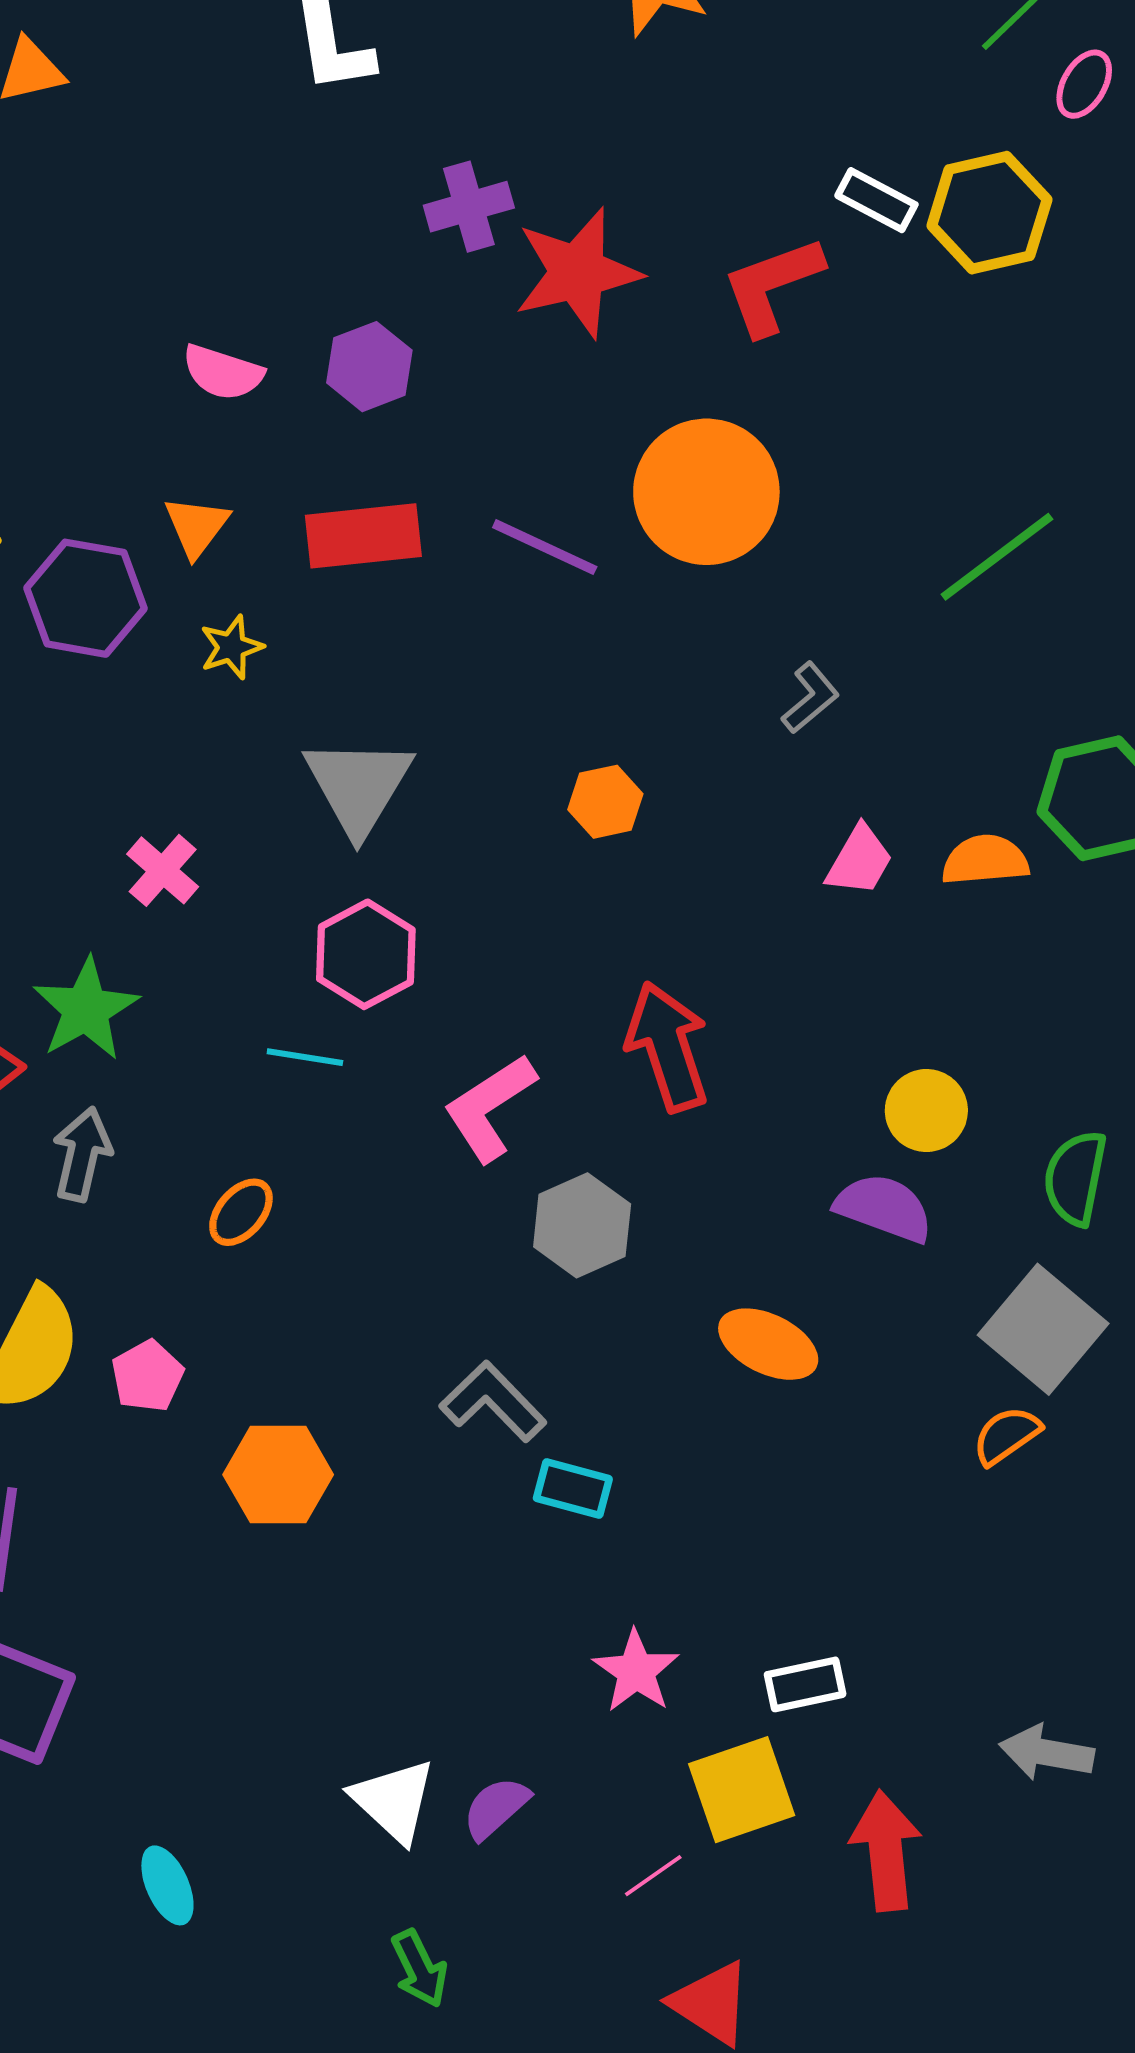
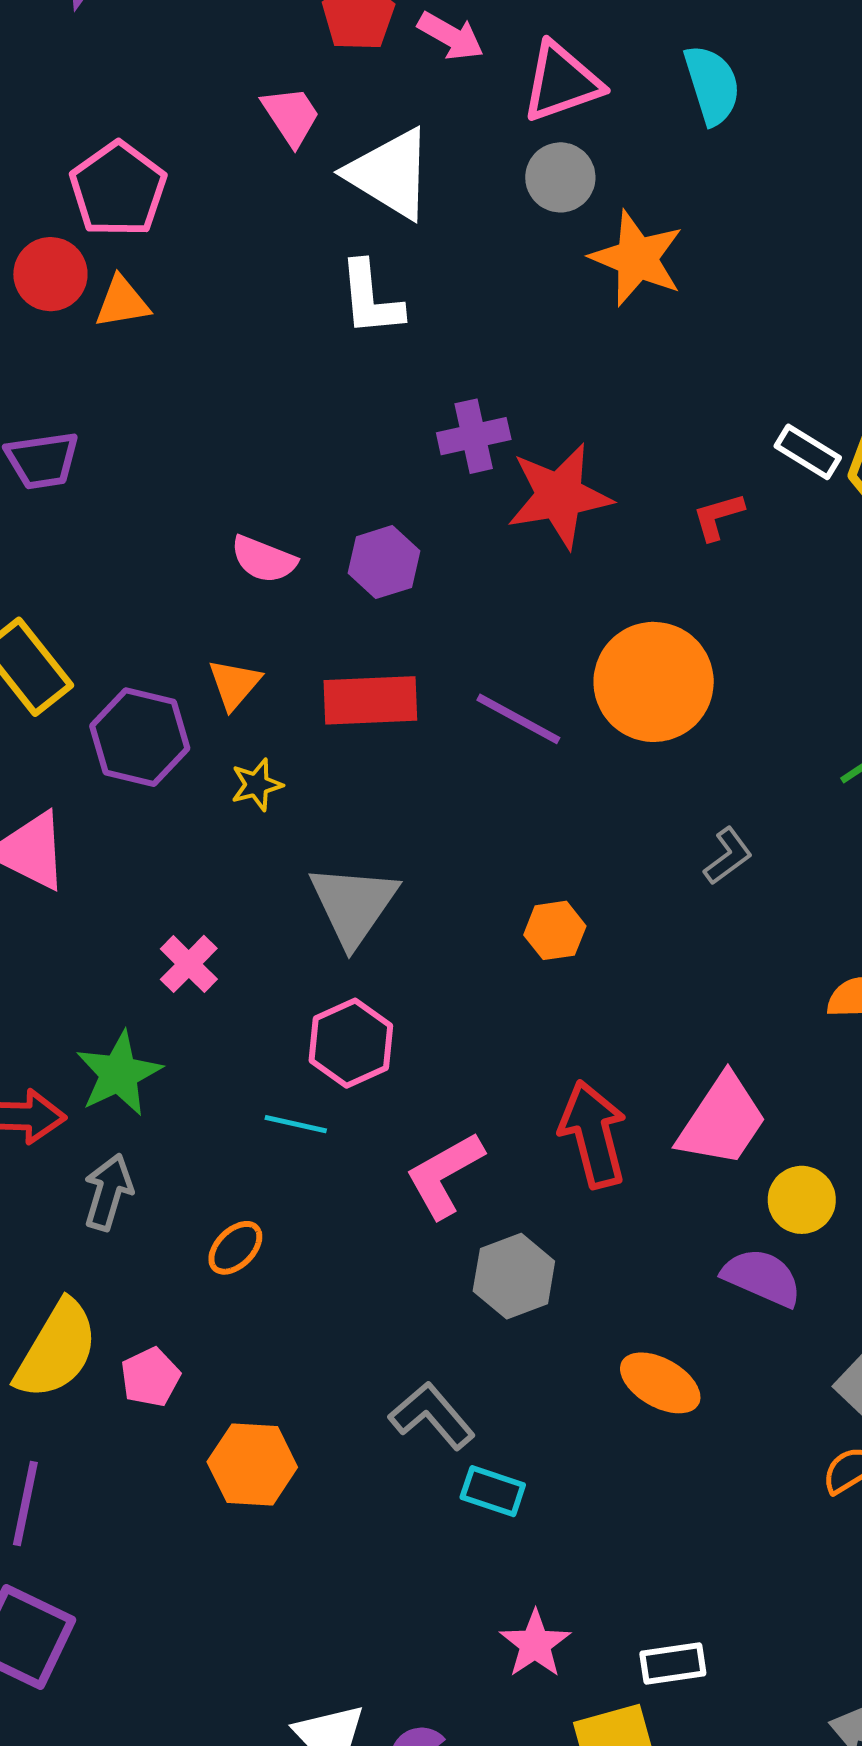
red L-shape: (772, 285) -> (718, 516), size x0.6
pink trapezoid: (859, 861) -> (722, 1121), moved, size x1.6

